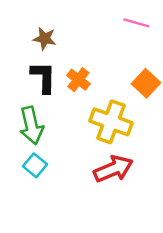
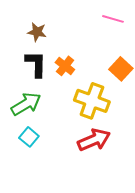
green arrow: (31, 125) -> (26, 104), turned -108

